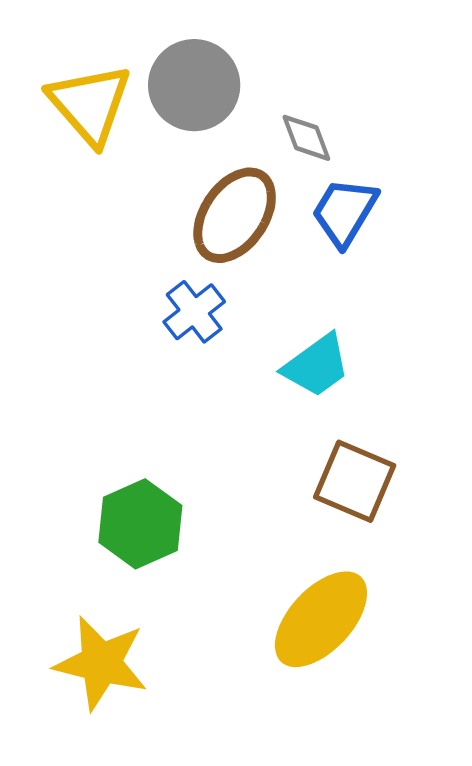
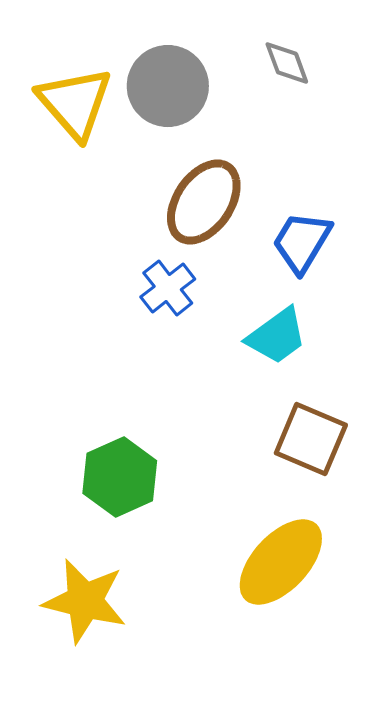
gray diamond: (306, 138) -> (287, 63), moved
blue trapezoid: (345, 212) -> (302, 242), moved

